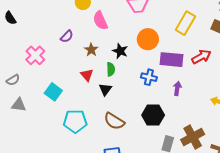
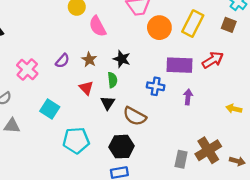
purple semicircle: (67, 36) -> (62, 61), moved
orange circle: (148, 39) -> (159, 28), moved
black hexagon: (153, 115) -> (122, 147), moved
brown semicircle: (114, 121) -> (135, 116), moved

